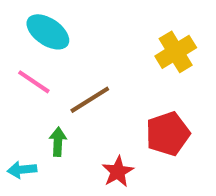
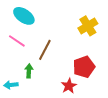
brown line: (90, 100) -> (45, 50), turned -30
red star: (118, 172) -> (69, 86), moved

